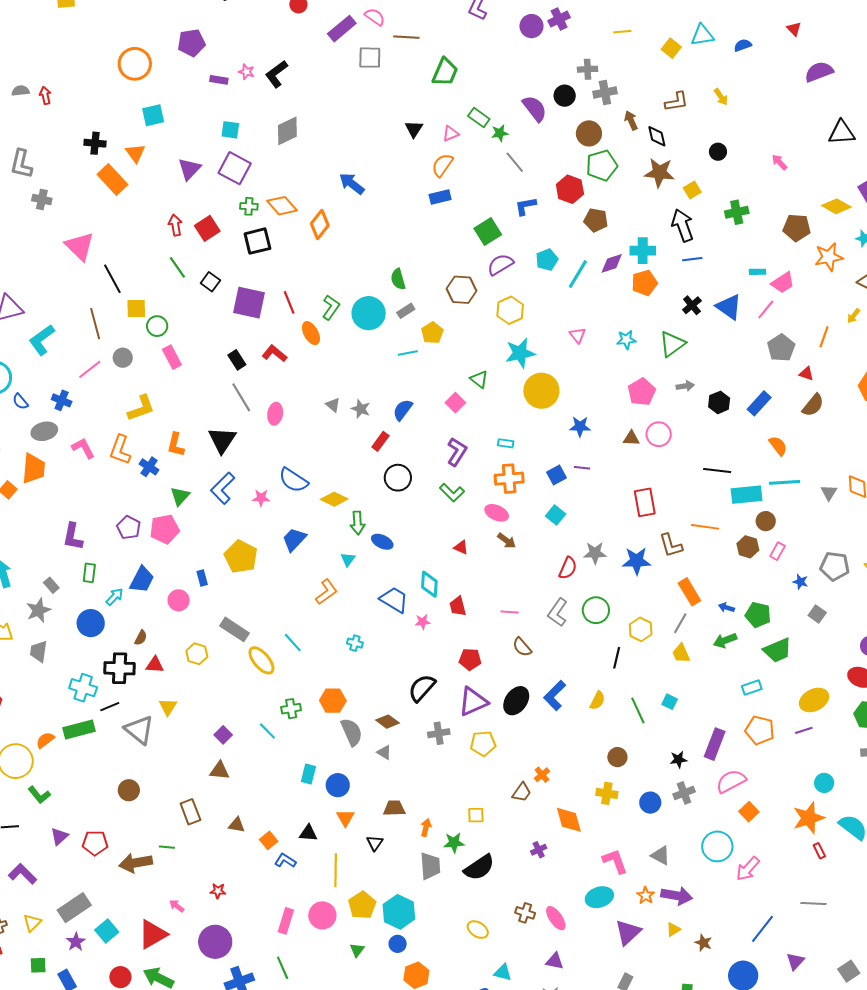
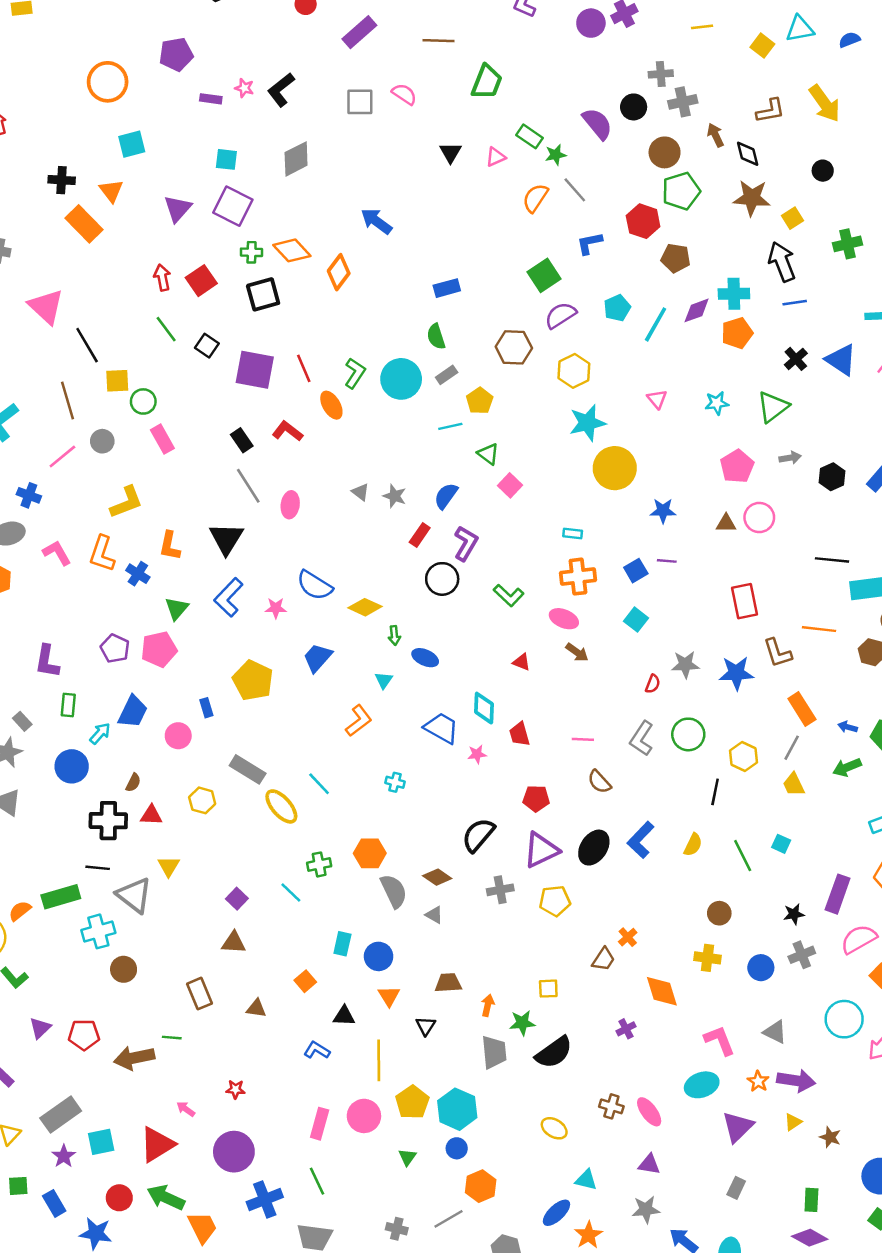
pink semicircle: (375, 17) -> (404, 94), moved
gray square: (370, 58) -> (360, 102), moved
yellow arrow: (721, 97) -> (825, 103), size x1.8
orange semicircle: (442, 165) -> (535, 198), moved
blue rectangle: (440, 197) -> (447, 288), moved
green triangle: (479, 379) -> (488, 454), moved
purple L-shape: (457, 452) -> (466, 543), moved
green arrow: (358, 523) -> (394, 635), size x0.7
red semicircle: (568, 568) -> (653, 684), size x0.7
cyan cross: (83, 688) -> (98, 931), moved, turned -32
black line: (110, 707) -> (98, 868), turned 30
orange square: (269, 840) -> (305, 981), moved
cyan square: (107, 931) -> (101, 1142), turned 30

